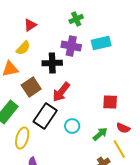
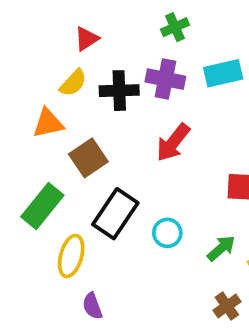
black cross: (52, 63) -> (119, 91), moved
red arrow: (61, 92) -> (173, 143), moved

